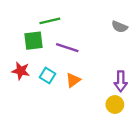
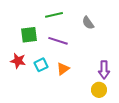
green line: (50, 21) -> (54, 15), moved
gray semicircle: (120, 27) -> (88, 23), moved, turned 32
cyan square: (48, 75) -> (41, 65), turned 32

